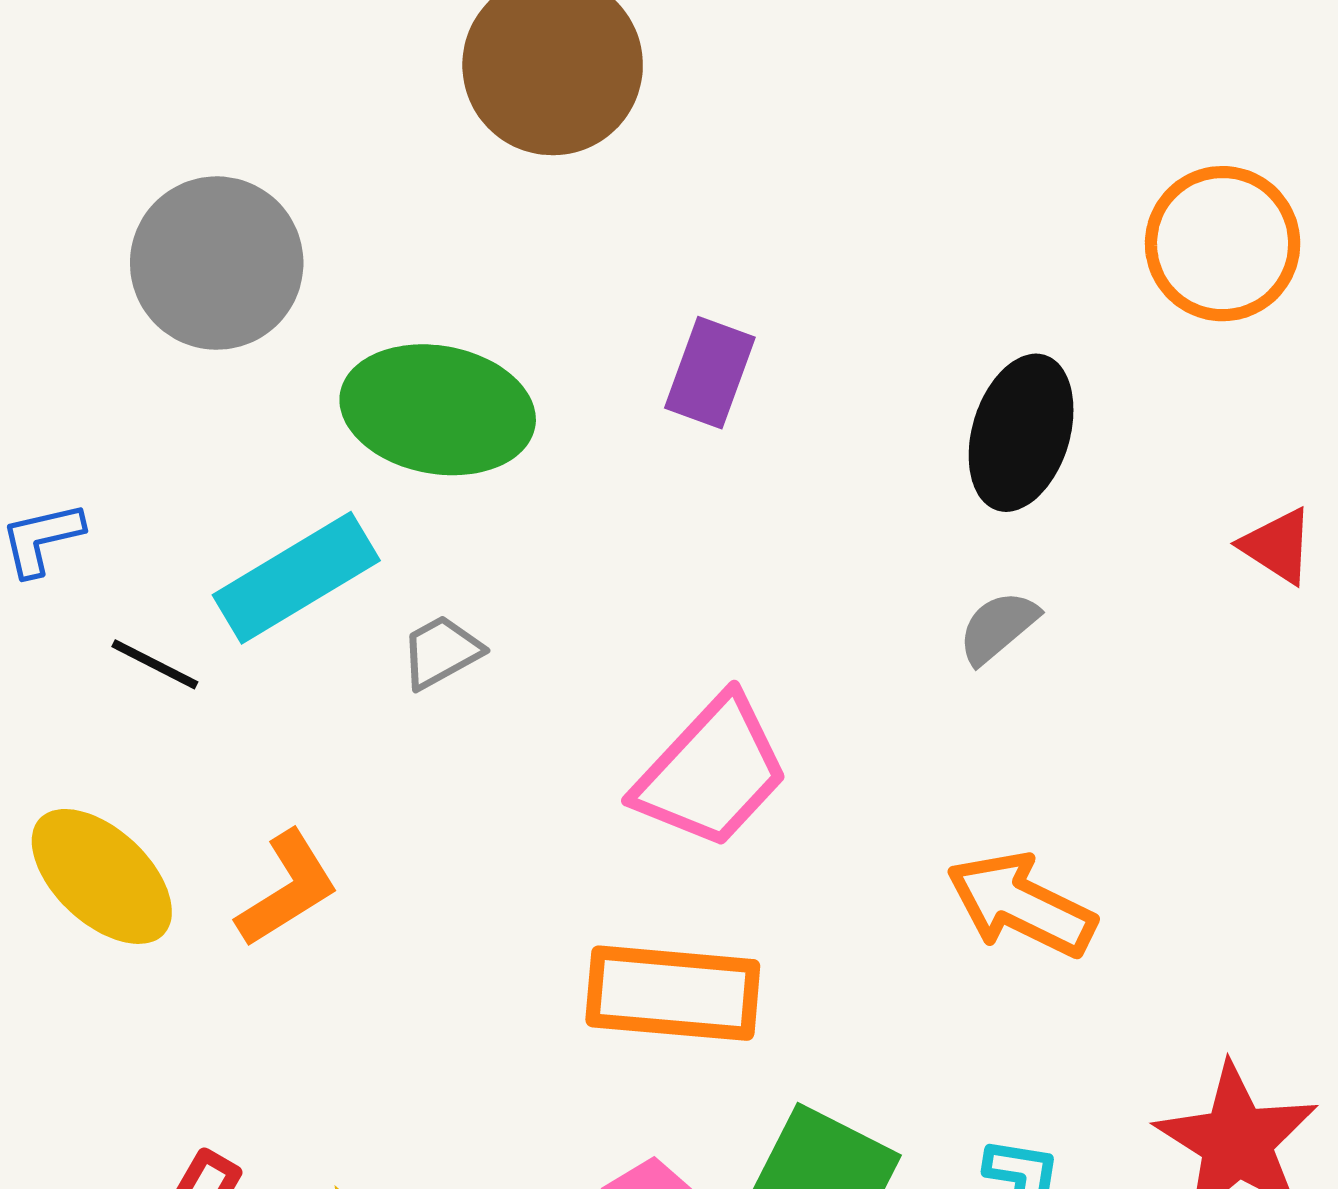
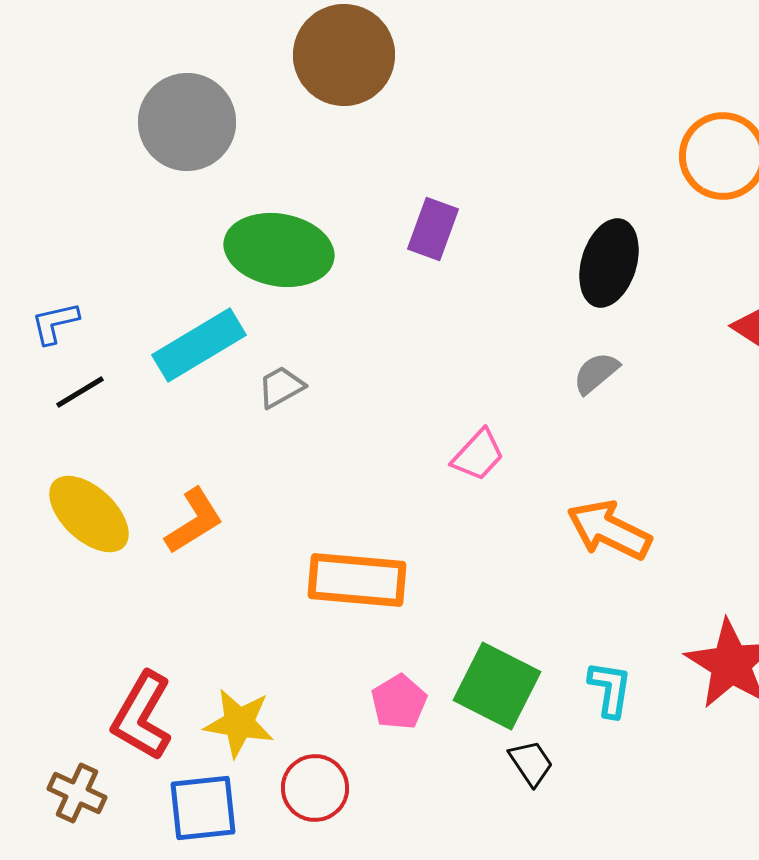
gray circle: (217, 263) -> (187, 122), moved
black line: (155, 664) -> (80, 392), moved, turned -58
pink trapezoid: (712, 772) -> (478, 455), moved, size x0.6
orange rectangle: (673, 993) -> (357, 580), moved

